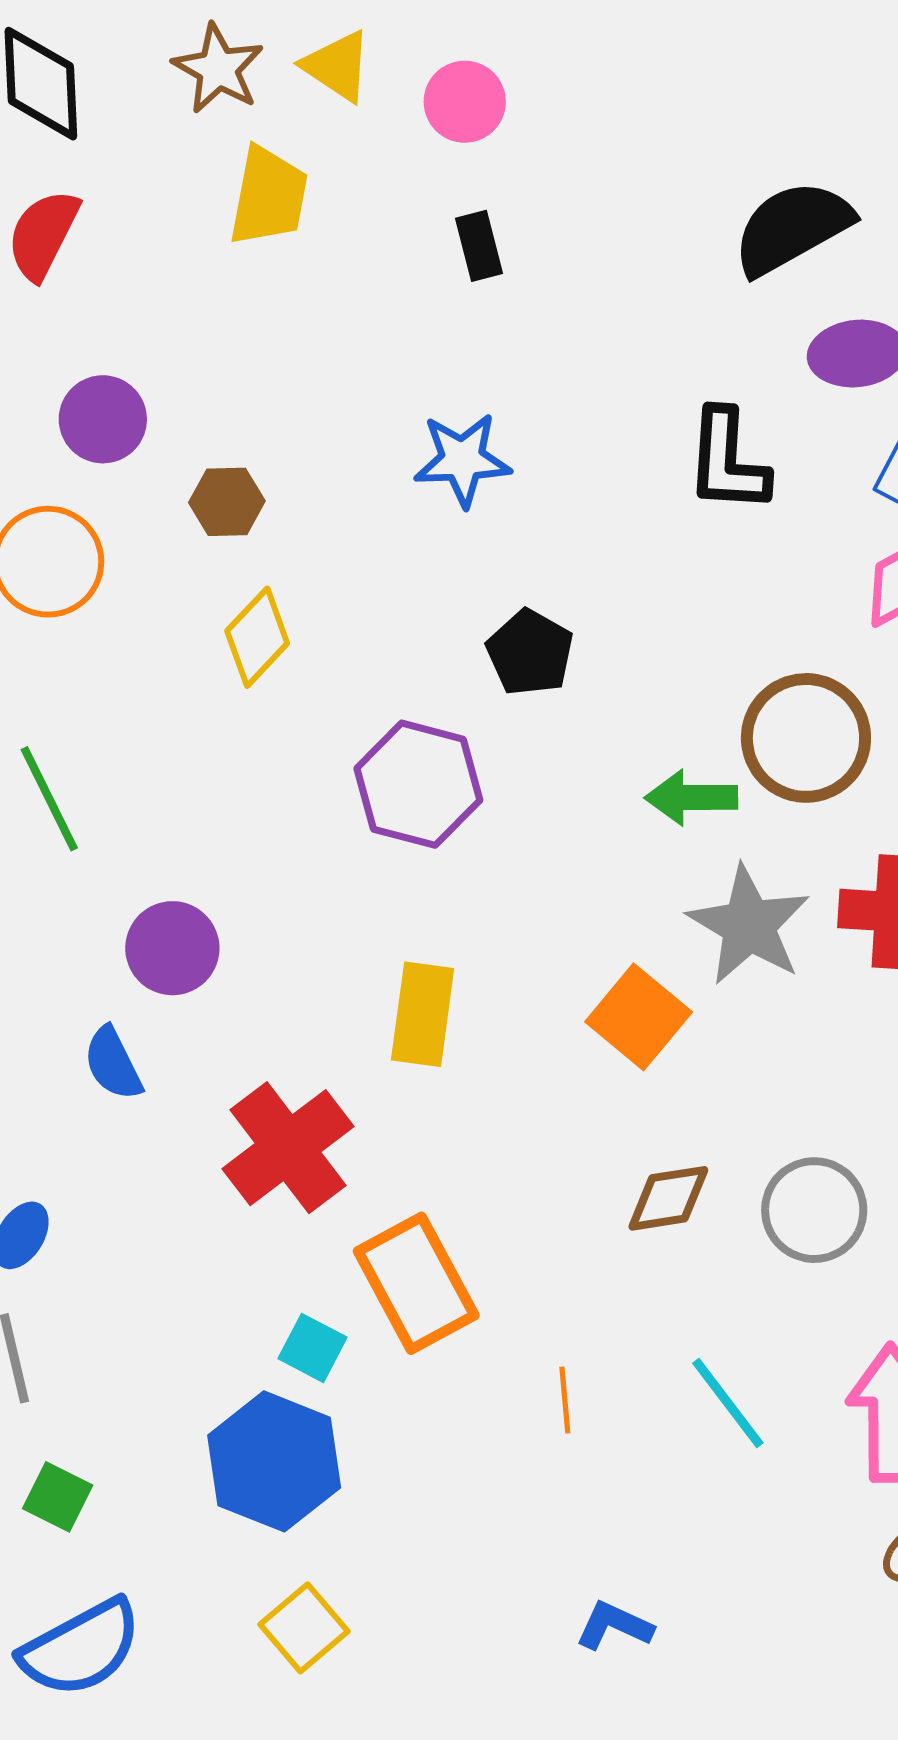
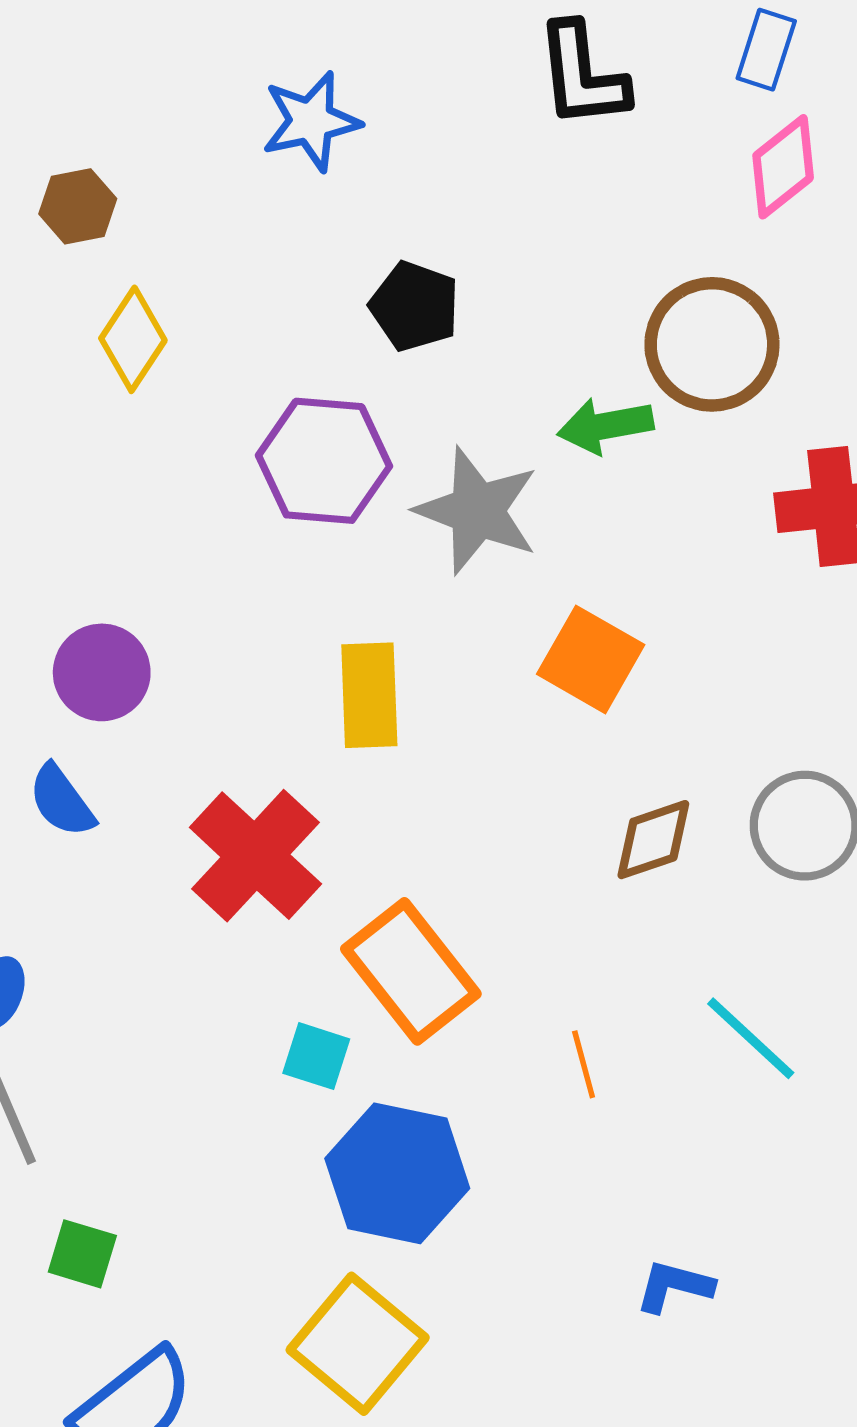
gray star: (749, 925) -> (477, 511), moved
blue hexagon: (274, 1461) -> (397, 1173), moved
yellow square: (304, 1628) -> (358, 1344), size x1.5

